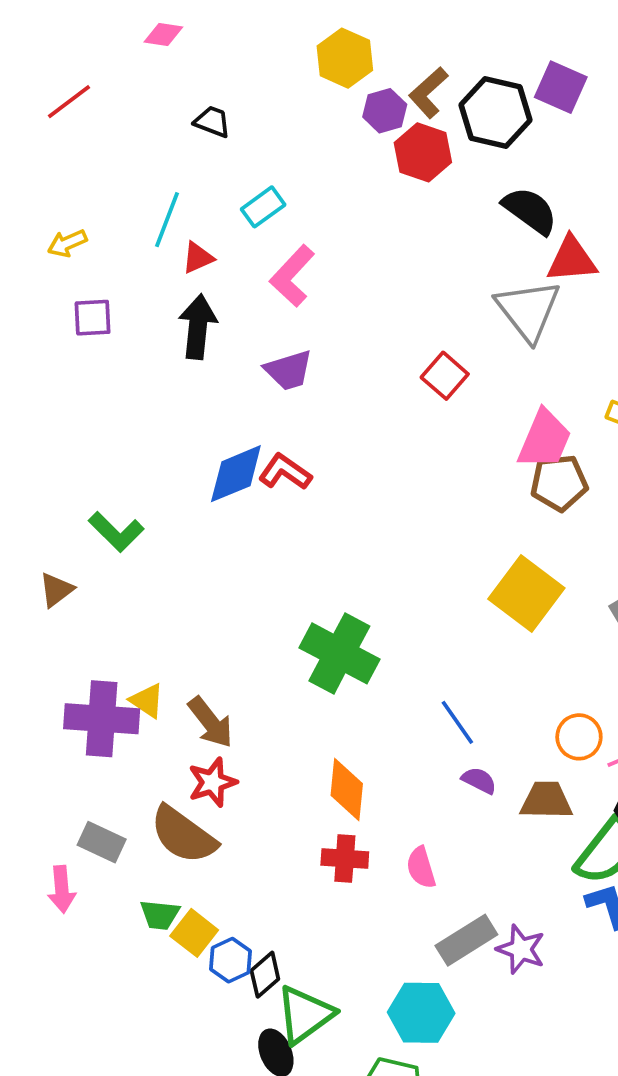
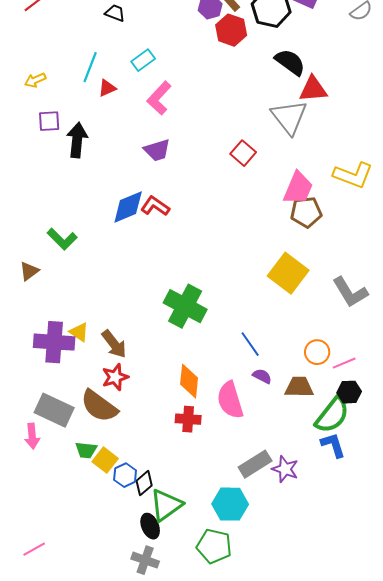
black arrow: (198, 327) -> (77, 140), moved
gray rectangle: (102, 842) -> (54, 410), size x1.5
pink semicircle: (421, 868) -> (230, 400), moved, size x1.6

